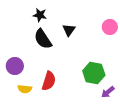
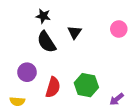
purple circle: (15, 66) -> (27, 72), moved
green hexagon: (94, 73) -> (86, 85), moved
yellow semicircle: (25, 89) -> (17, 101), moved

